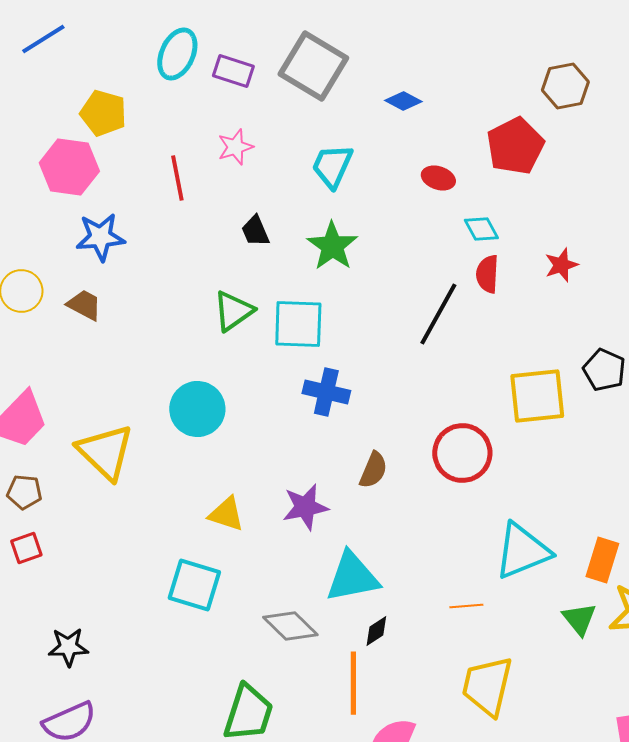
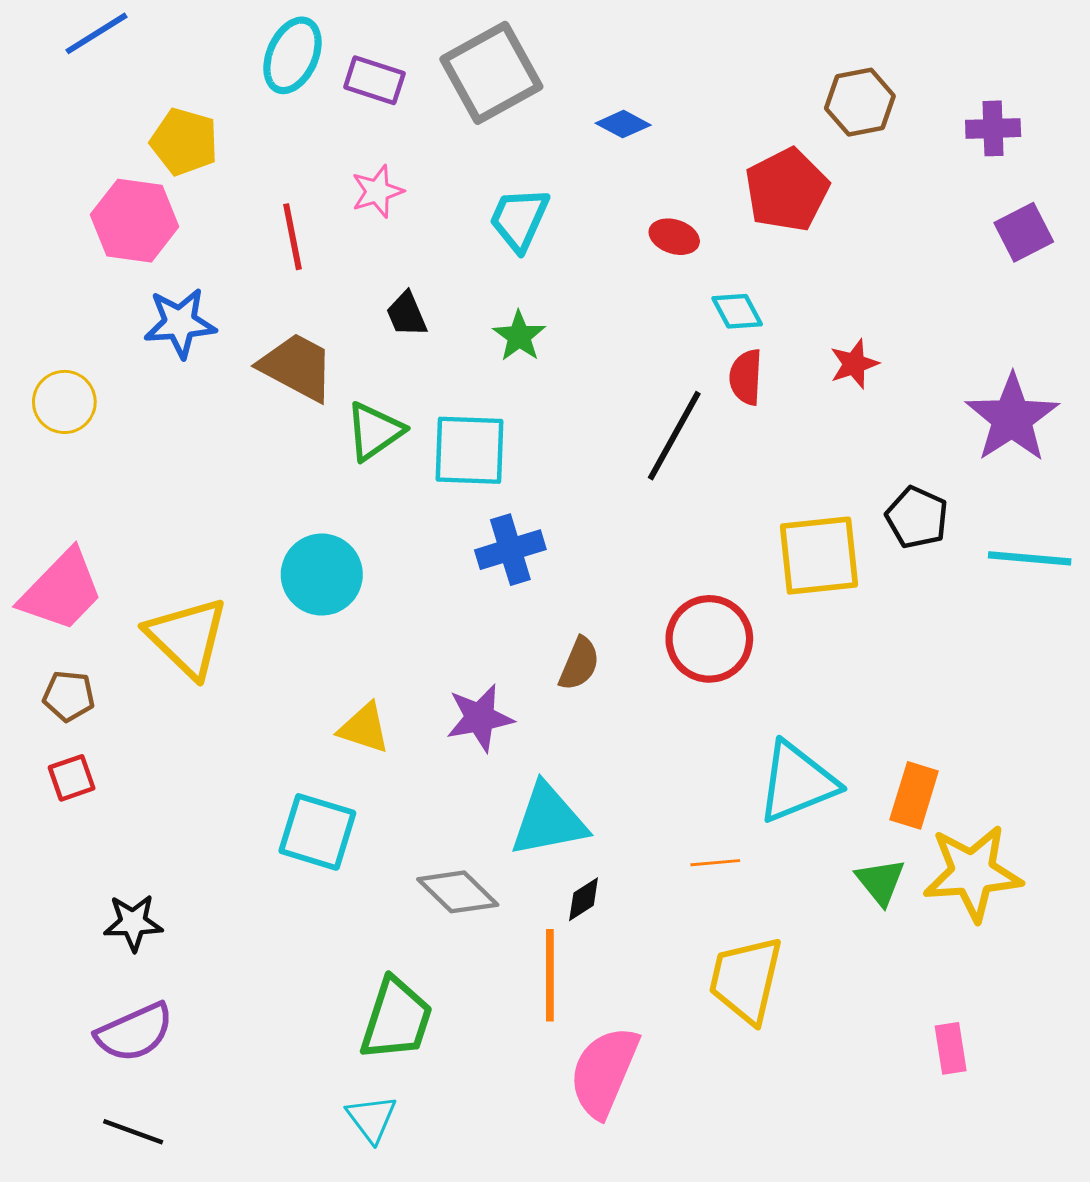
gray square: (313, 66) -> (491, 73), turned 30
green star: (332, 246) -> (519, 336), size x0.7
brown trapezoid: (84, 305) -> (297, 367), moved, size x1.5
blue cross: (326, 392) -> (510, 550), turned -30

